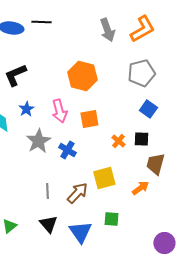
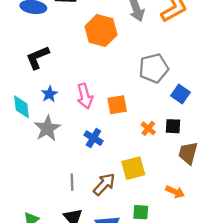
gray pentagon: (141, 73) -> (154, 68), moved
orange hexagon: (82, 76) -> (101, 31), moved
gray star: (38, 141) -> (47, 128), moved
orange arrow: (140, 188) -> (175, 192), moved, turned 60

